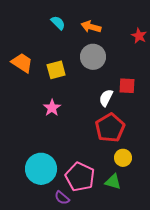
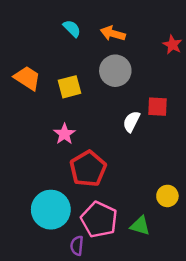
red pentagon: (110, 128) -> (88, 169), moved
yellow circle: (123, 158) -> (167, 196), moved
purple semicircle: (62, 198) -> (77, 246), turned 56

